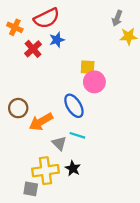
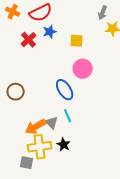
orange cross: (15, 27) -> (13, 12), moved
yellow square: (88, 67) -> (77, 41), moved
orange arrow: (41, 122) -> (36, 127), moved
cyan line: (77, 135) -> (68, 116), turned 48

